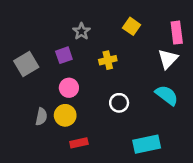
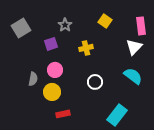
gray square: (26, 64) -> (21, 28), moved
gray semicircle: (41, 117) -> (33, 79), moved
cyan rectangle: (147, 144) -> (117, 115), turned -40

